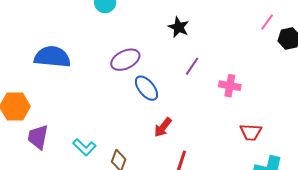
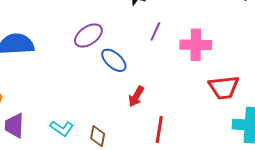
pink cross: (230, 86) -> (196, 45), size x1.4
red trapezoid: (251, 132) -> (224, 87), size x1.4

